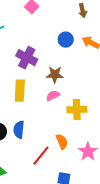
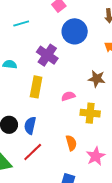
blue circle: (66, 40) -> (75, 31), moved, size x1.6
brown star: (55, 75) -> (97, 79), moved
red line: (41, 156) -> (33, 152), moved

